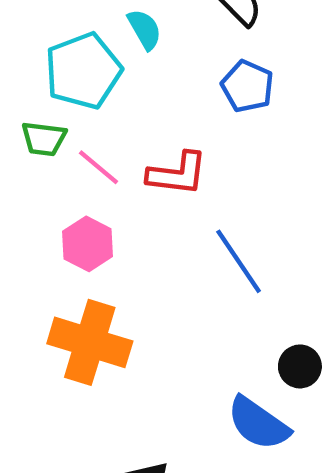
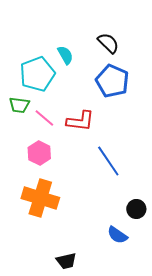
blue pentagon: (247, 86) -> (112, 81), size x1.4
blue semicircle: (258, 423) -> (117, 235), size x0.7

